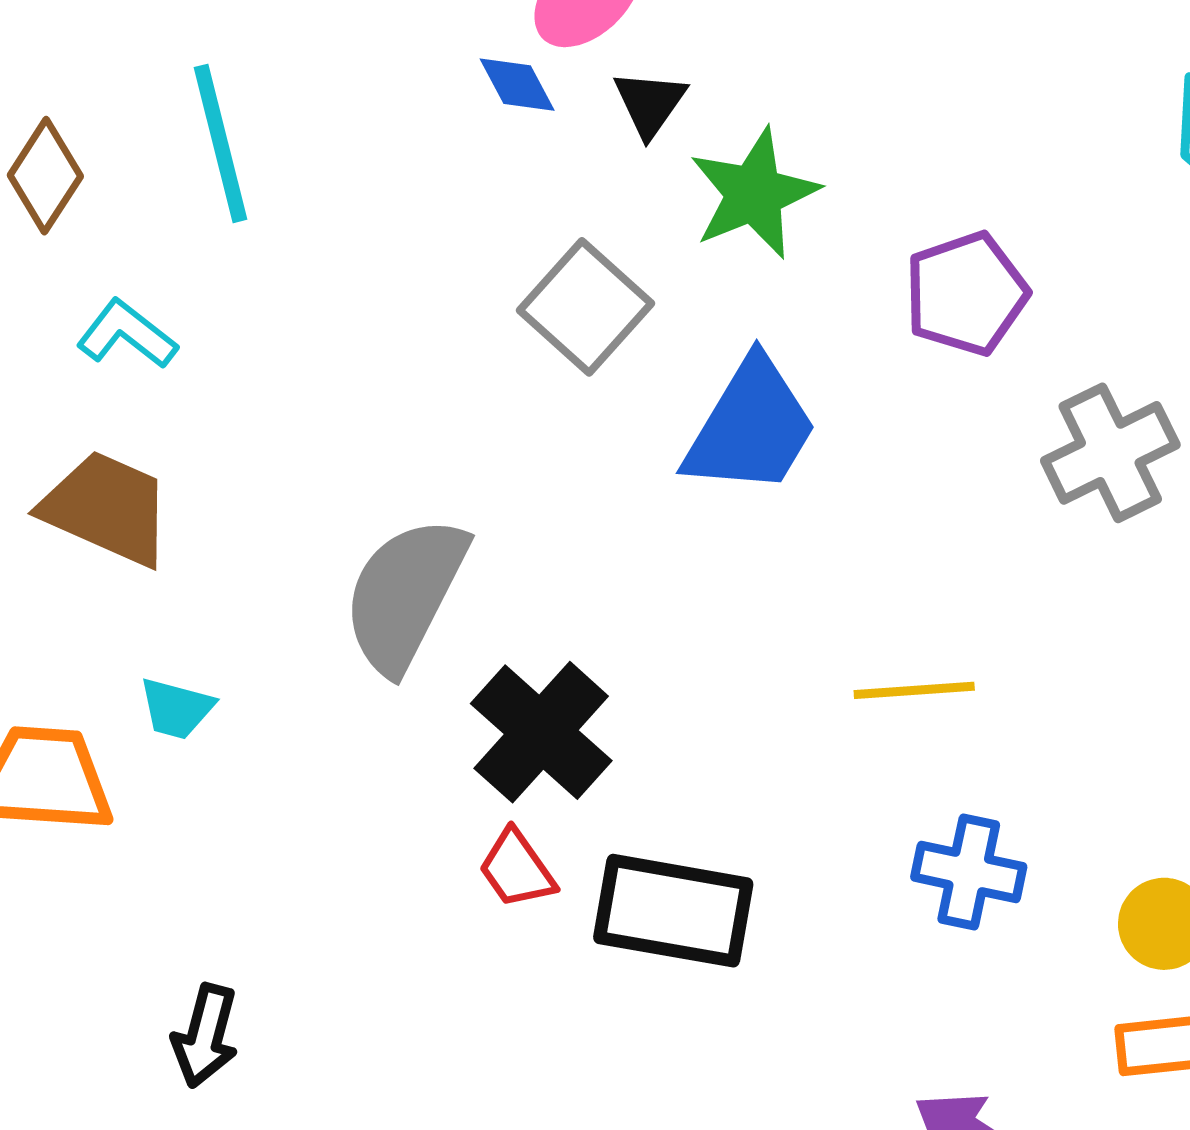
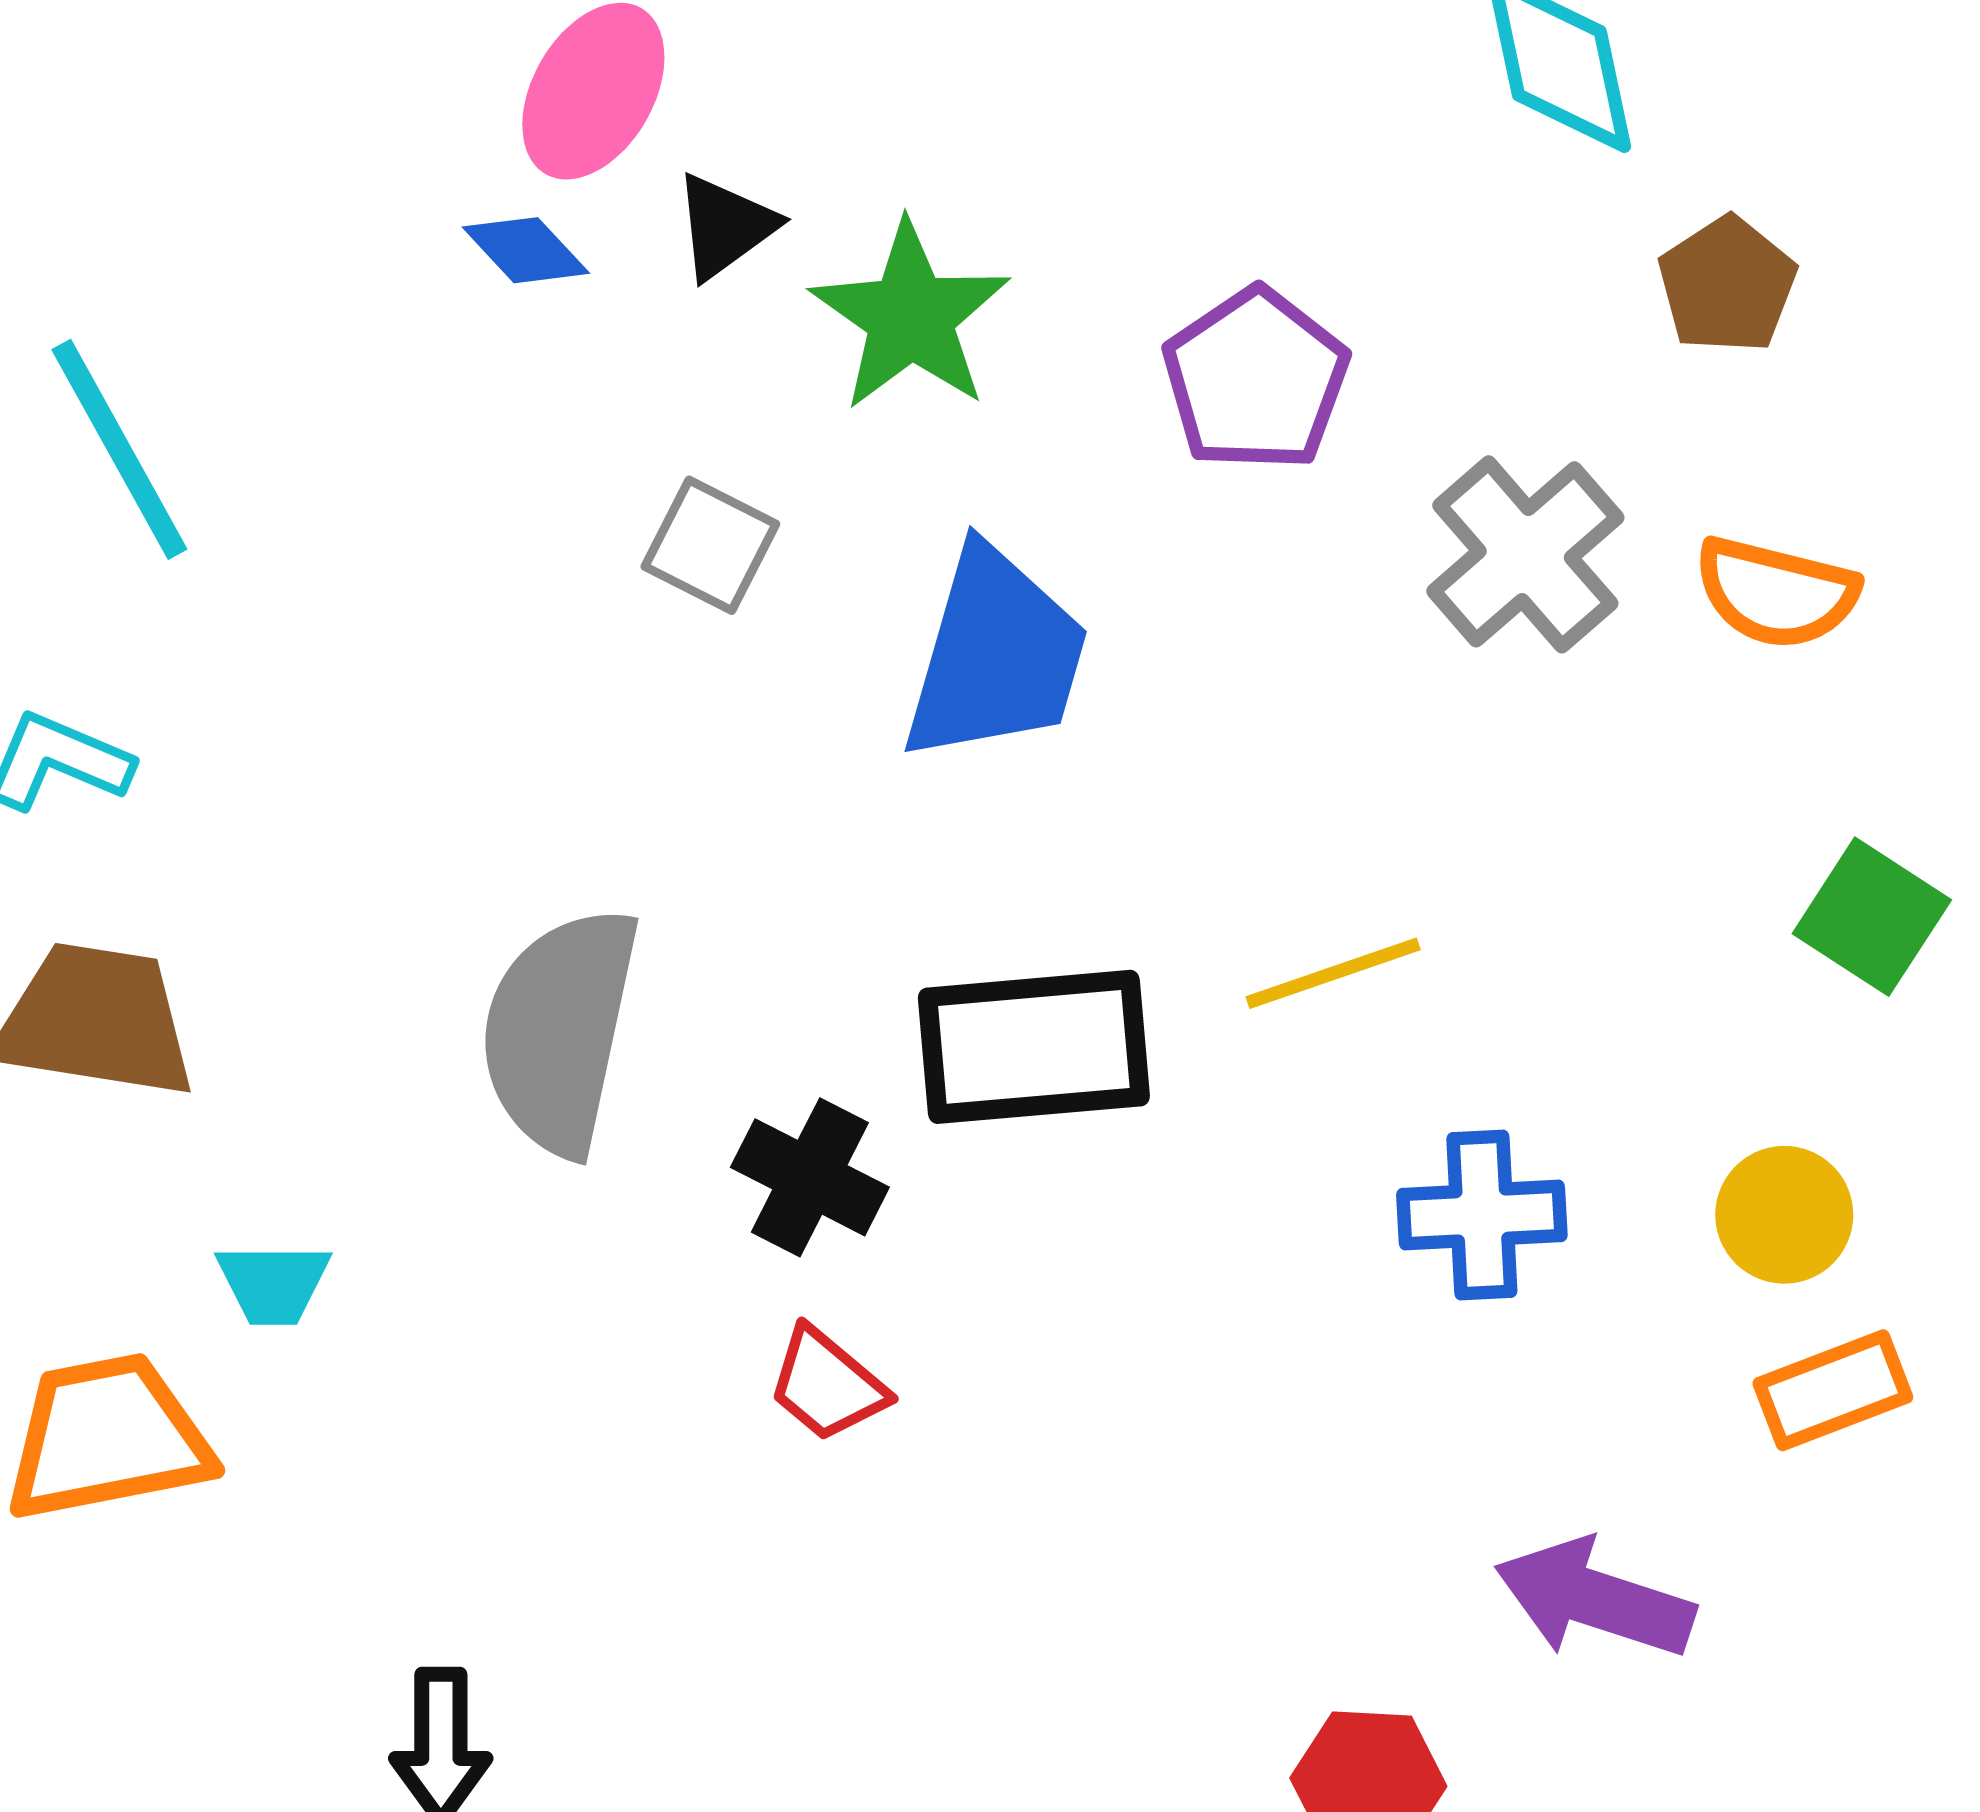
black triangle: (650, 103) -> (725, 226), turned 34
gray square: (586, 307) -> (710, 545), size x0.7
black cross: (541, 732) -> (810, 1177), size x0.7
black rectangle: (673, 911) -> (1034, 1047), moved

